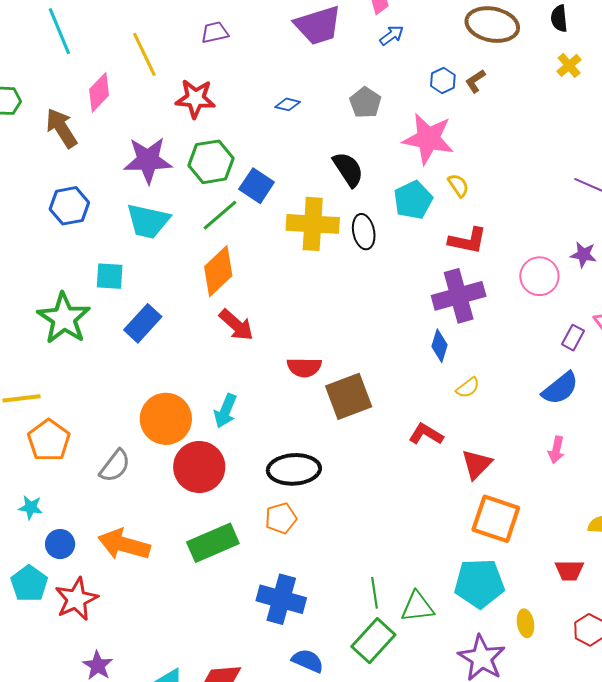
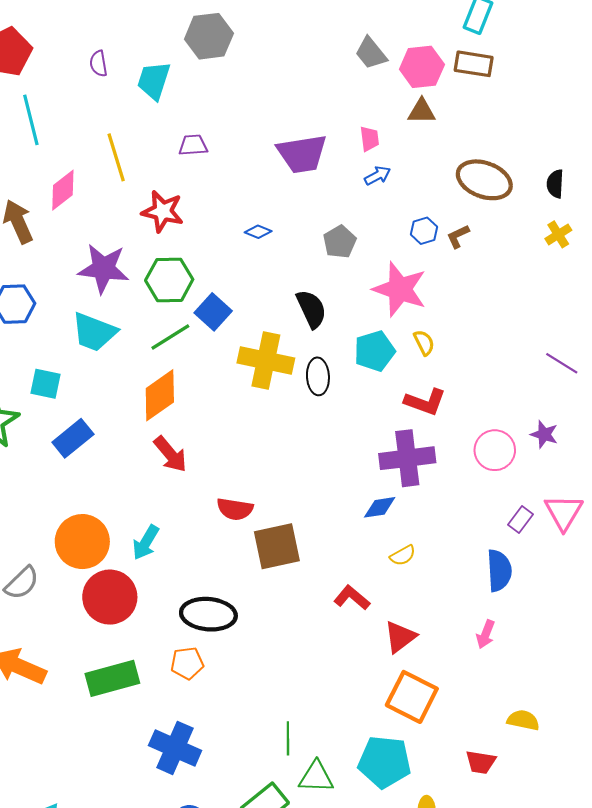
blue diamond: (440, 346) -> (380, 507), turned 56
blue semicircle: (560, 388) -> (499, 571), turned -63
green line: (374, 593) -> (288, 738), moved

